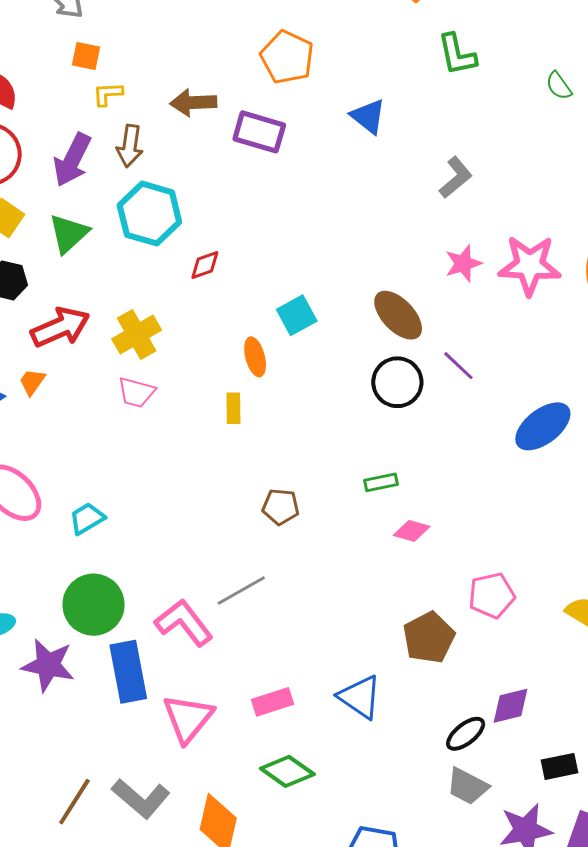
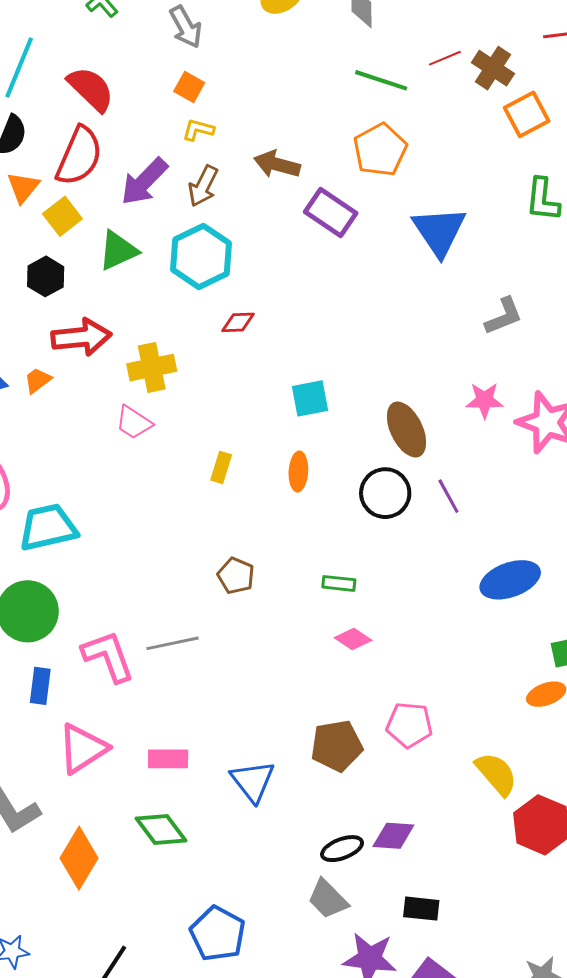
blue triangle: (368, 116) -> (439, 231), size x1.5
orange ellipse: (255, 357) -> (298, 472), moved
cyan trapezoid: (87, 519) -> (48, 527), size x1.6
blue rectangle: (128, 672) -> (40, 686), size x0.6

